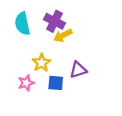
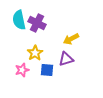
purple cross: (54, 21) -> (37, 23), moved
yellow arrow: (63, 35) -> (71, 39), moved

